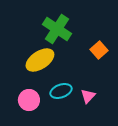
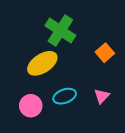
pink triangle: (88, 96) -> (102, 96), moved

